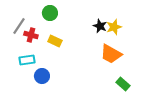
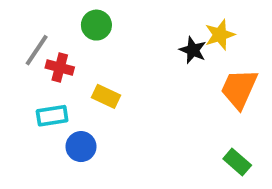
yellow star: (114, 27) -> (220, 35), moved
yellow rectangle: (55, 41) -> (106, 96), moved
orange trapezoid: (111, 54) -> (239, 89), moved, turned 85

